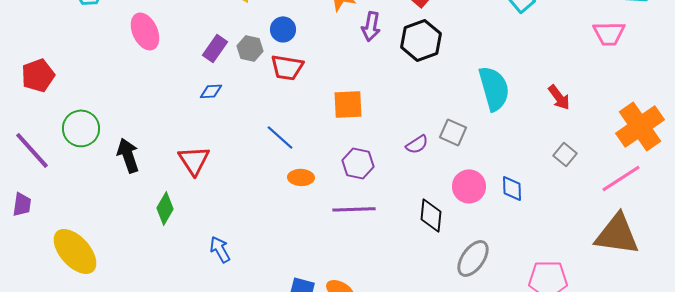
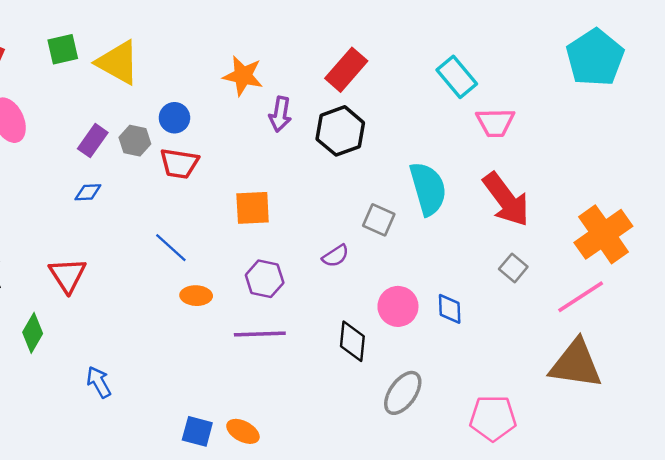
pink trapezoid: (609, 33) -> (495, 123), moved
red arrow: (559, 97) -> (506, 199), size x1.8
gray square: (453, 132) -> (379, 220), moved

